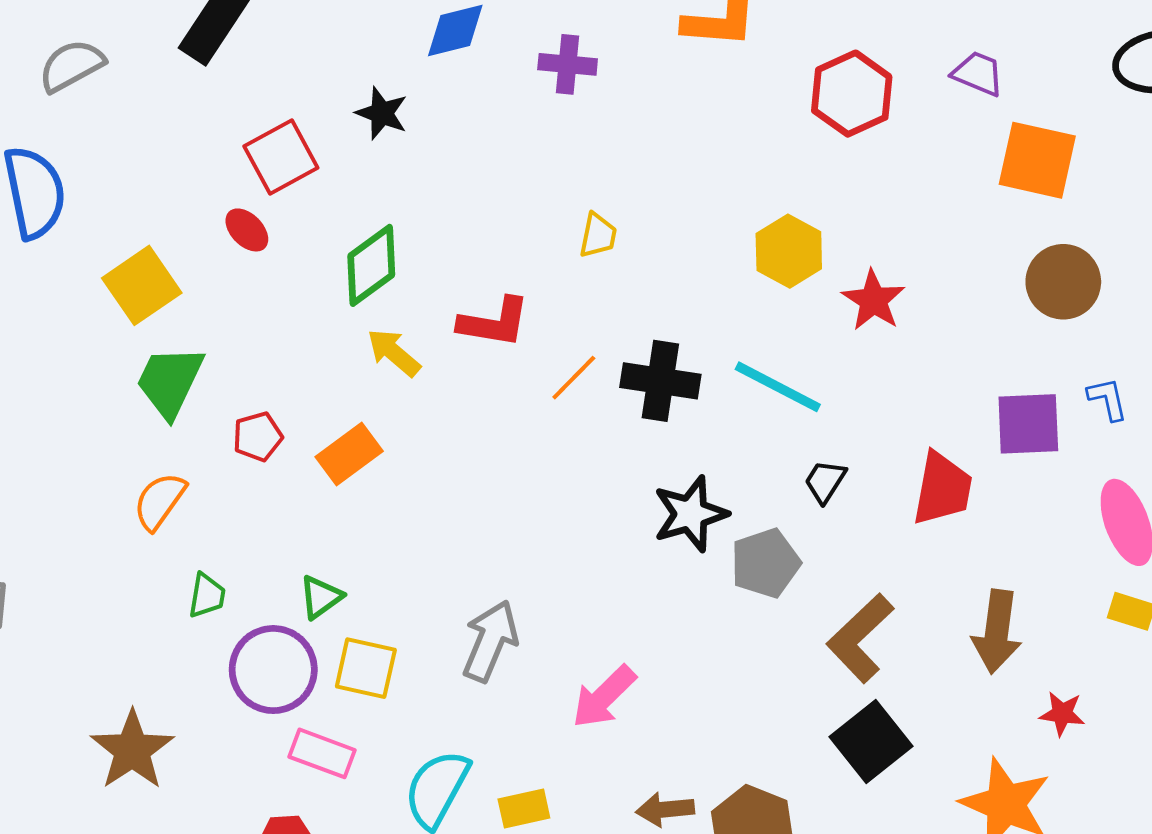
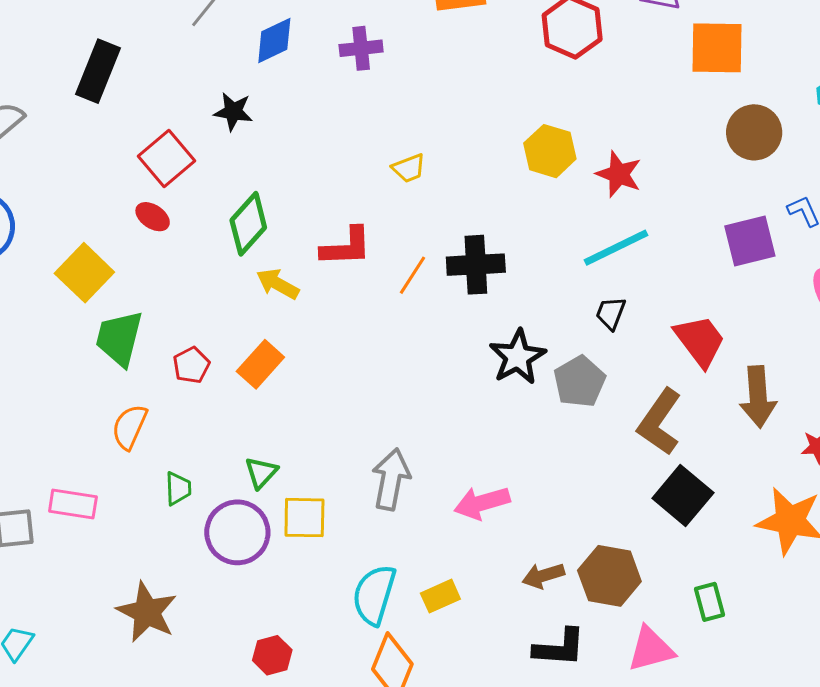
yellow trapezoid: (598, 235) -> (409, 168), turned 69
cyan line: (778, 387) -> (616, 248), moved, turned -42
red trapezoid: (942, 489) -> (700, 341), moved, turned -36
pink arrow: (604, 697) -> (482, 503), turned 40
pink rectangle: (322, 753) -> (73, 504), moved

